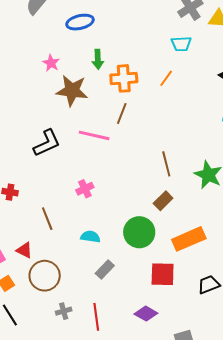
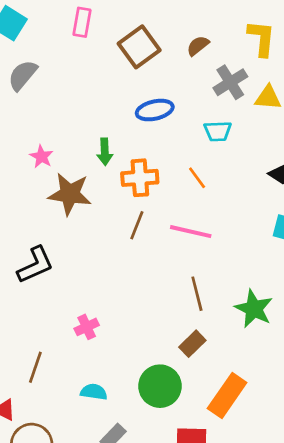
blue ellipse: (80, 22) -> (155, 110), moved
orange line: (166, 78) -> (197, 178), turned -72
pink line: (94, 135) -> (191, 232), moved
brown line: (47, 219) -> (35, 367), turned 40
orange rectangle: (189, 239) -> (227, 396), turned -32

